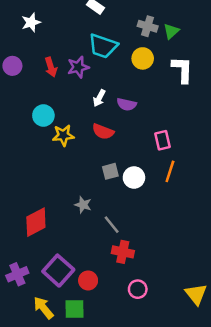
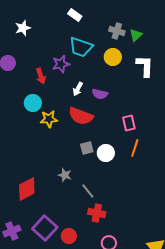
red arrow: (51, 67) -> (41, 76), moved
red semicircle: (103, 132) -> (81, 116), size x1.4

